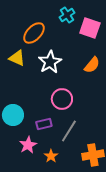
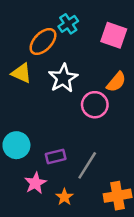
cyan cross: (67, 15) -> (68, 24), moved
pink circle: (62, 99) -> (95, 105), moved

